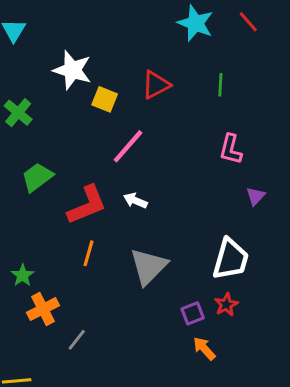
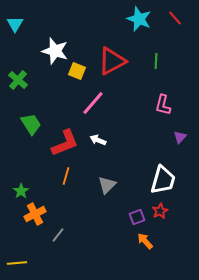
red triangle: (156, 85) -> (112, 61), size x1.4
green trapezoid: (37, 177) -> (31, 124), turned 95
gray triangle: (149, 267) -> (107, 185), size x0.7

